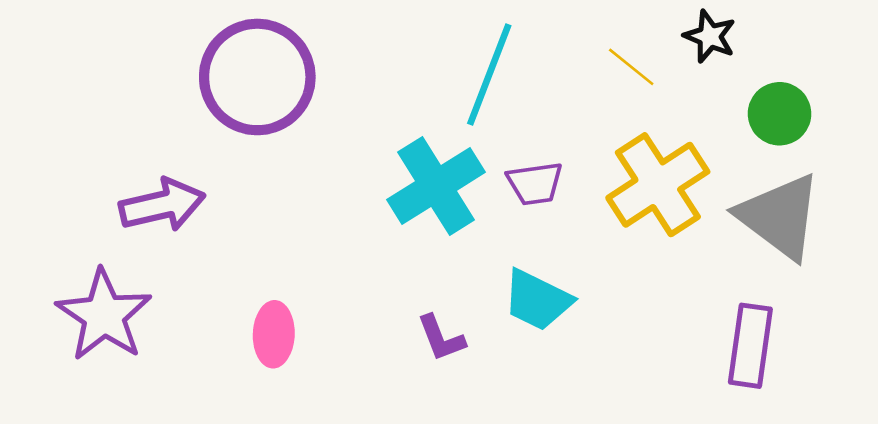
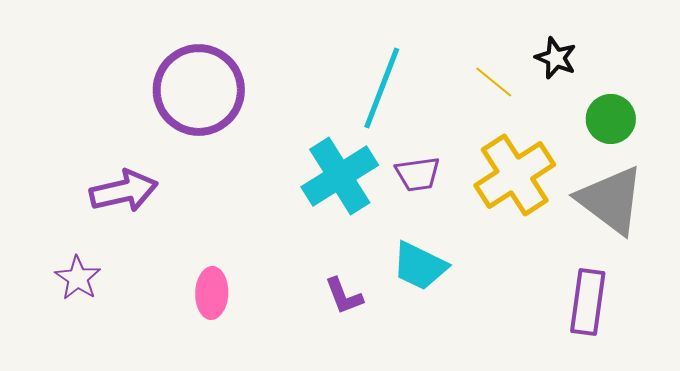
purple star: (104, 315) -> (78, 278), size x0.6

